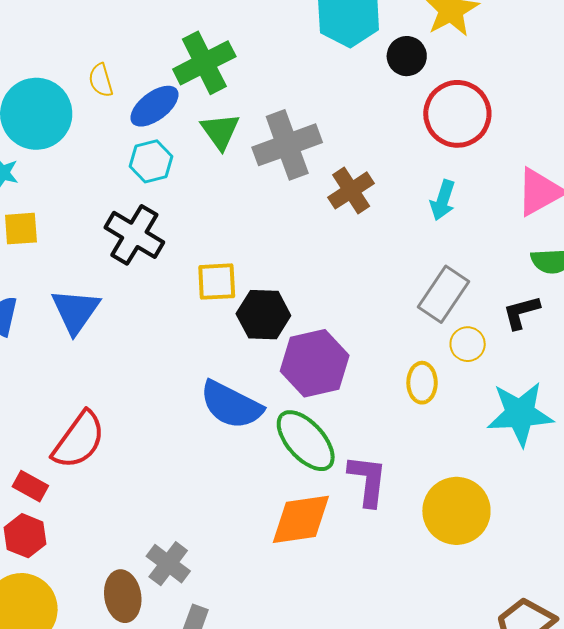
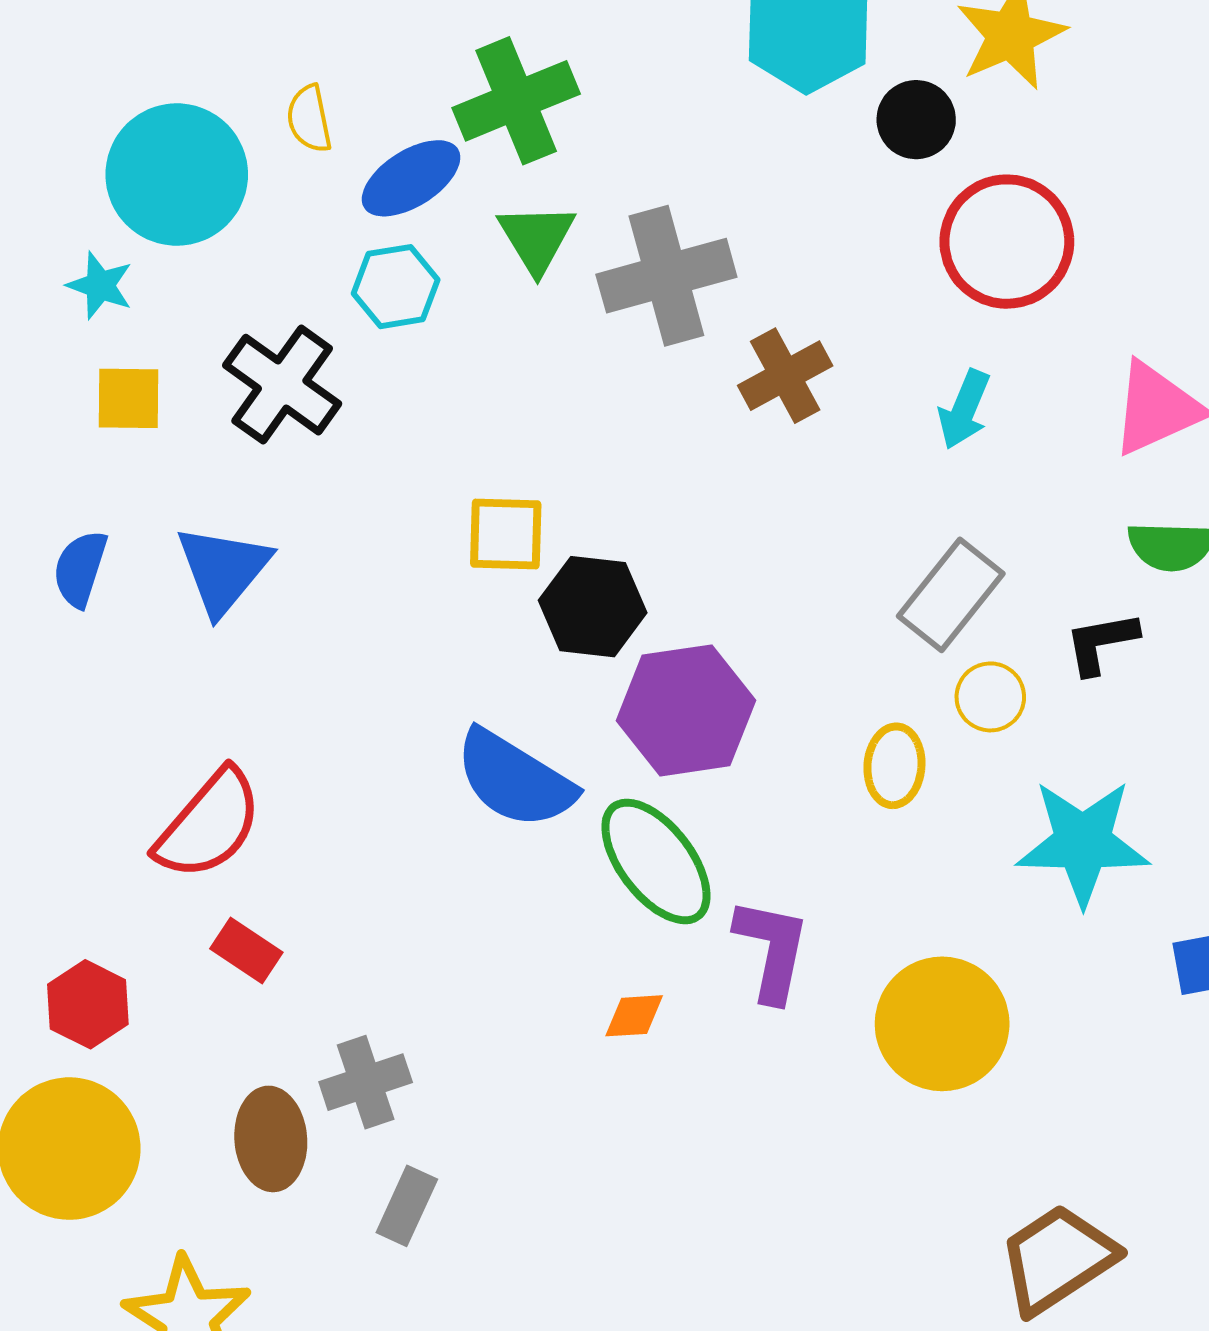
black cross: (134, 235) -> (282, 385), moved
red rectangle: (30, 486) -> (246, 950), moved
orange diamond: (301, 519) -> (634, 1016), size x0.5
gray cross: (168, 564) -> (366, 1082), turned 30

